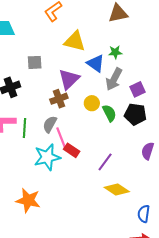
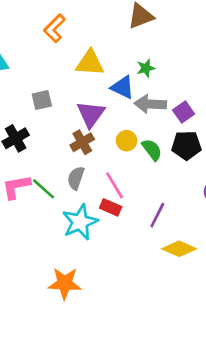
gray arrow: (114, 79) -> (150, 104), turned 75
green line: (25, 128) -> (43, 189), turned -42
pink line: (61, 138) -> (115, 185), moved

